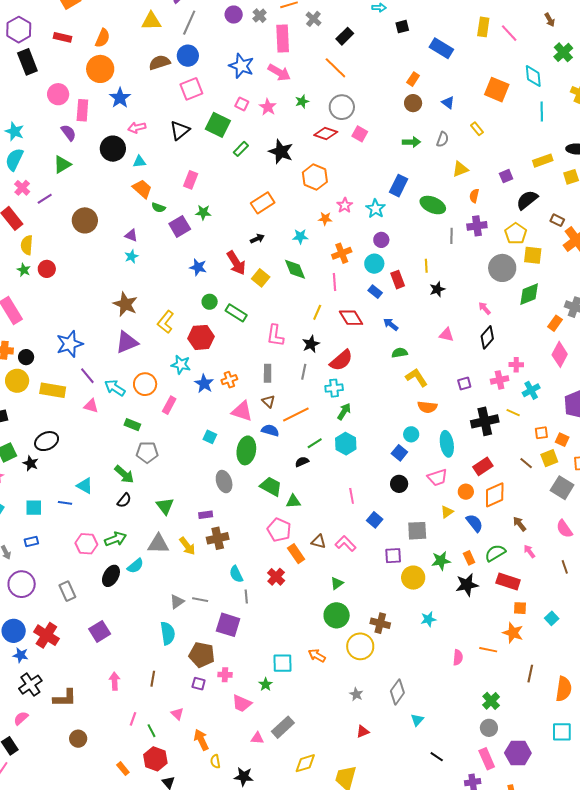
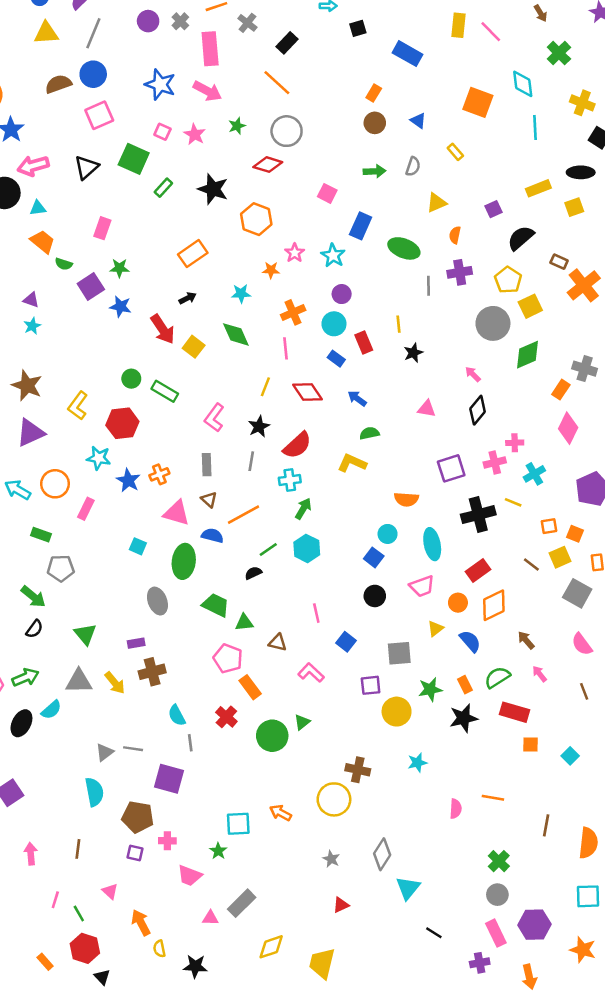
pink arrow: (137, 128) -> (33, 166), size x1.4
pink square: (360, 134) -> (327, 193), moved
yellow square: (533, 255) -> (530, 306), turned -30
blue star: (198, 267) -> (121, 307), moved
pink L-shape: (275, 336) -> (214, 418), turned 30
yellow L-shape: (417, 377) -> (352, 463), moved, turned -30
purple square: (464, 383) -> (451, 468), size x1.6
brown triangle: (319, 542) -> (278, 643), moved
green circle: (337, 615) -> (272, 736), moved
orange star: (513, 633) -> (583, 950), moved
cyan triangle: (417, 720) -> (408, 888), size x1.5

